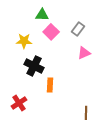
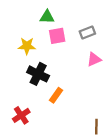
gray rectangle: (78, 29) -> (87, 32), turned 32
pink square: (51, 32) -> (57, 36), turned 35
orange rectangle: (50, 85) -> (56, 95), turned 32

